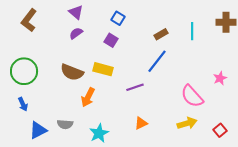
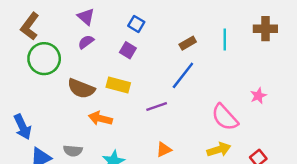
green circle: (24, 71) -> (44, 59), moved
orange arrow: (88, 97) -> (100, 118), turned 78
blue arrow: (23, 104) -> (23, 127), size x1.5

